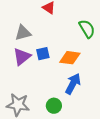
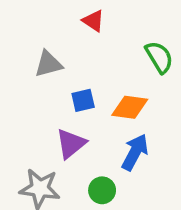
purple triangle: (22, 57) -> (71, 144), moved

